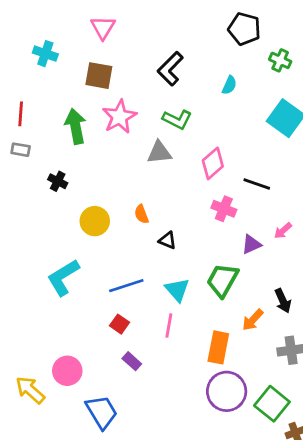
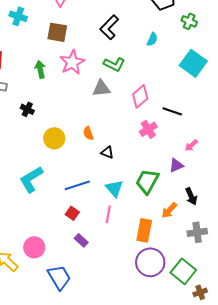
green arrow: (76, 126) -> (40, 69), size x0.7
pink cross: (224, 209) -> (148, 129), turned 36
purple triangle: (251, 244) -> (176, 165), moved

